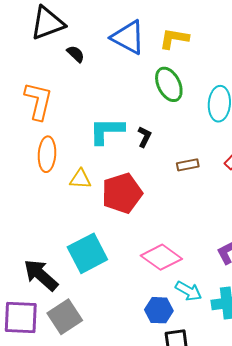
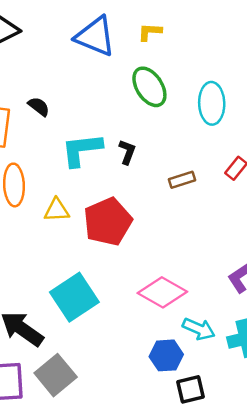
yellow L-shape: (174, 38) -> (150, 32), size x0.7
black semicircle: (76, 54) -> (39, 106), moved

